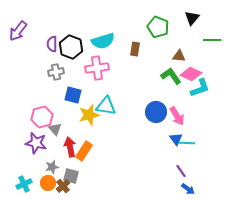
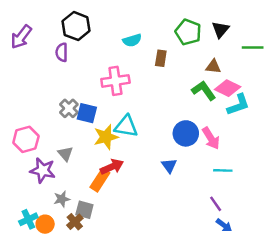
black triangle: (192, 18) -> (220, 30), moved
cyan semicircle: (103, 41) -> (132, 40), moved, size x0.7
black hexagon: (71, 47) -> (76, 26), moved
gray cross: (56, 72) -> (69, 108), moved, turned -35
pink hexagon: (42, 117) -> (26, 139), moved
blue triangle: (176, 139) -> (169, 166), moved
red arrow: (70, 147) -> (112, 167), moved, turned 78
orange circle: (48, 183) -> (45, 224), moved

